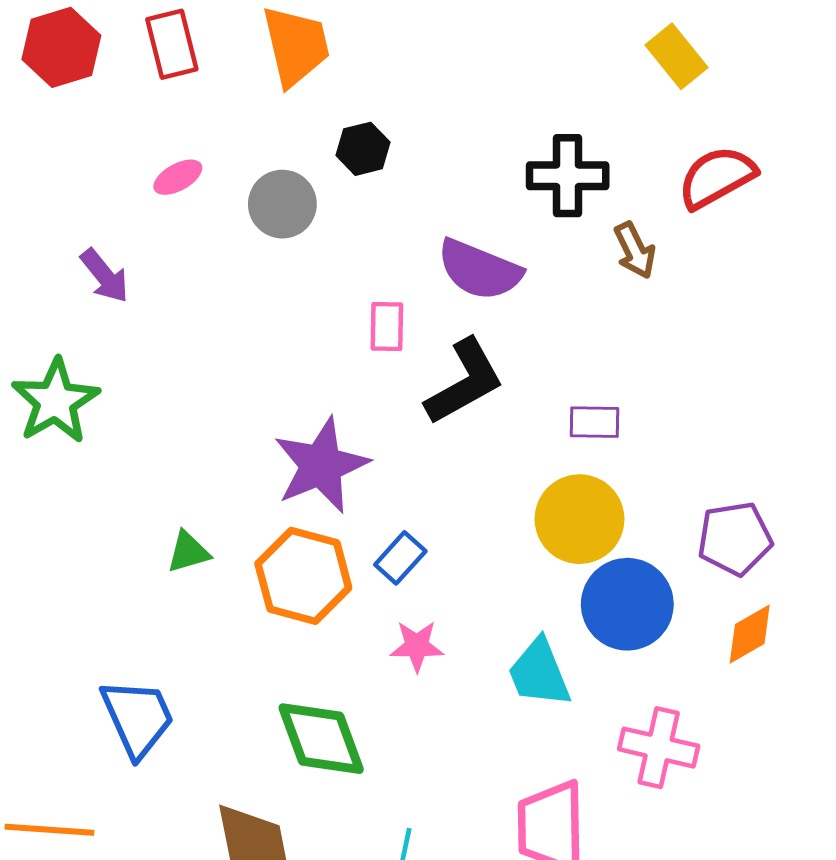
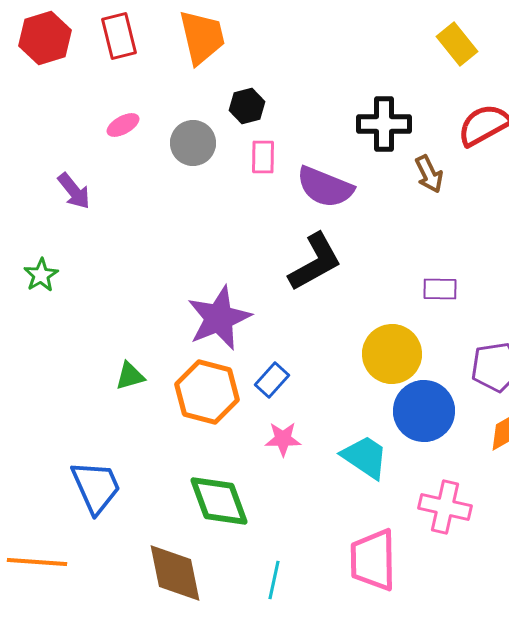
pink rectangle: (387, 327) -> (263, 157), moved
green star: (55, 401) -> (41, 275), size x0.6
purple rectangle: (594, 422) -> (440, 289), moved
cyan trapezoid: (539, 673) -> (365, 457), turned 146

